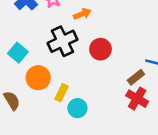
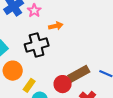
red circle: (101, 49) -> (63, 84), moved
brown rectangle: (136, 77) -> (79, 74), moved, size x1.5

